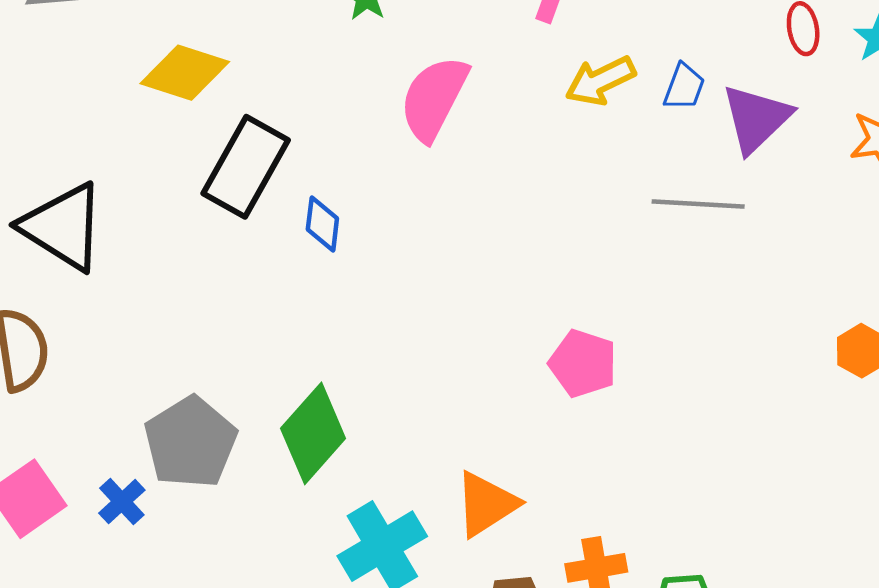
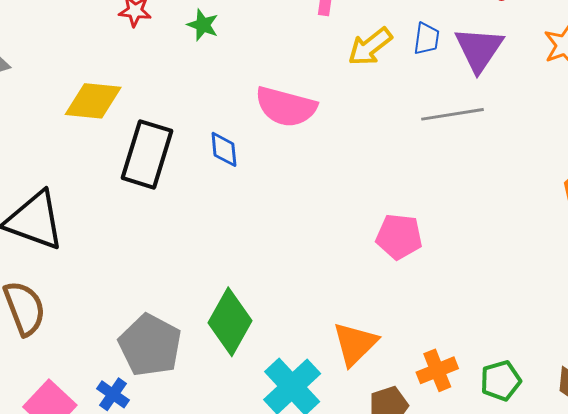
pink semicircle: (434, 98) -> (286, 107), moved, turned -90
blue diamond: (322, 224) -> (224, 149), moved

